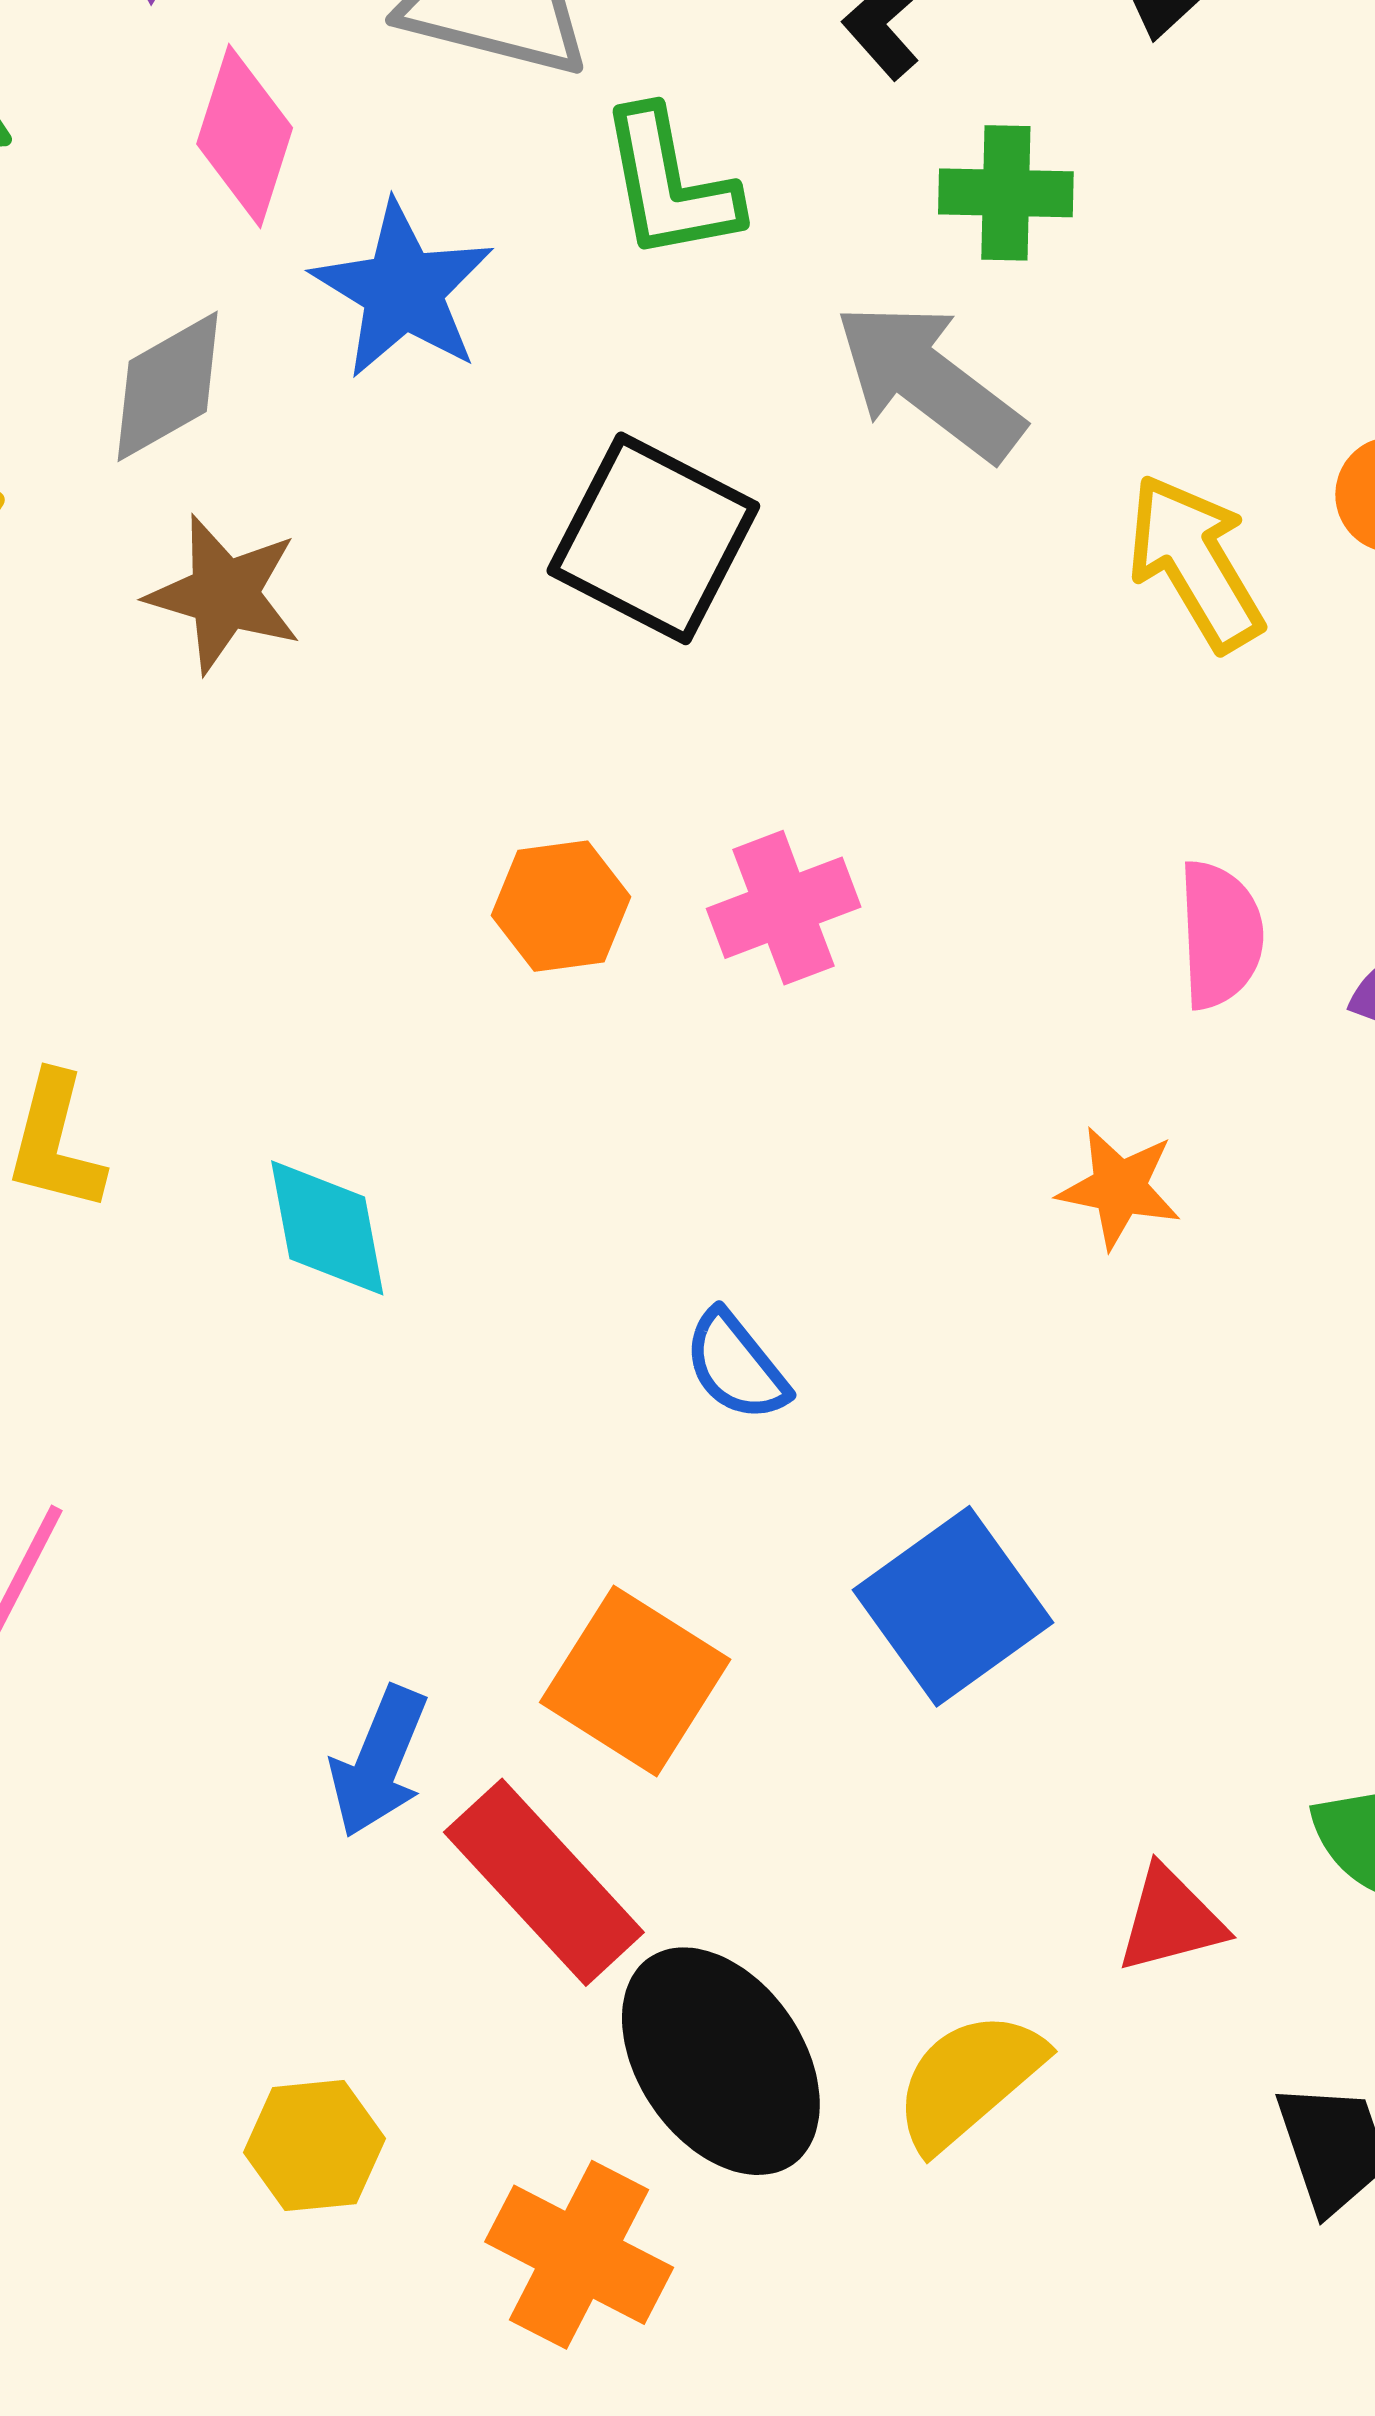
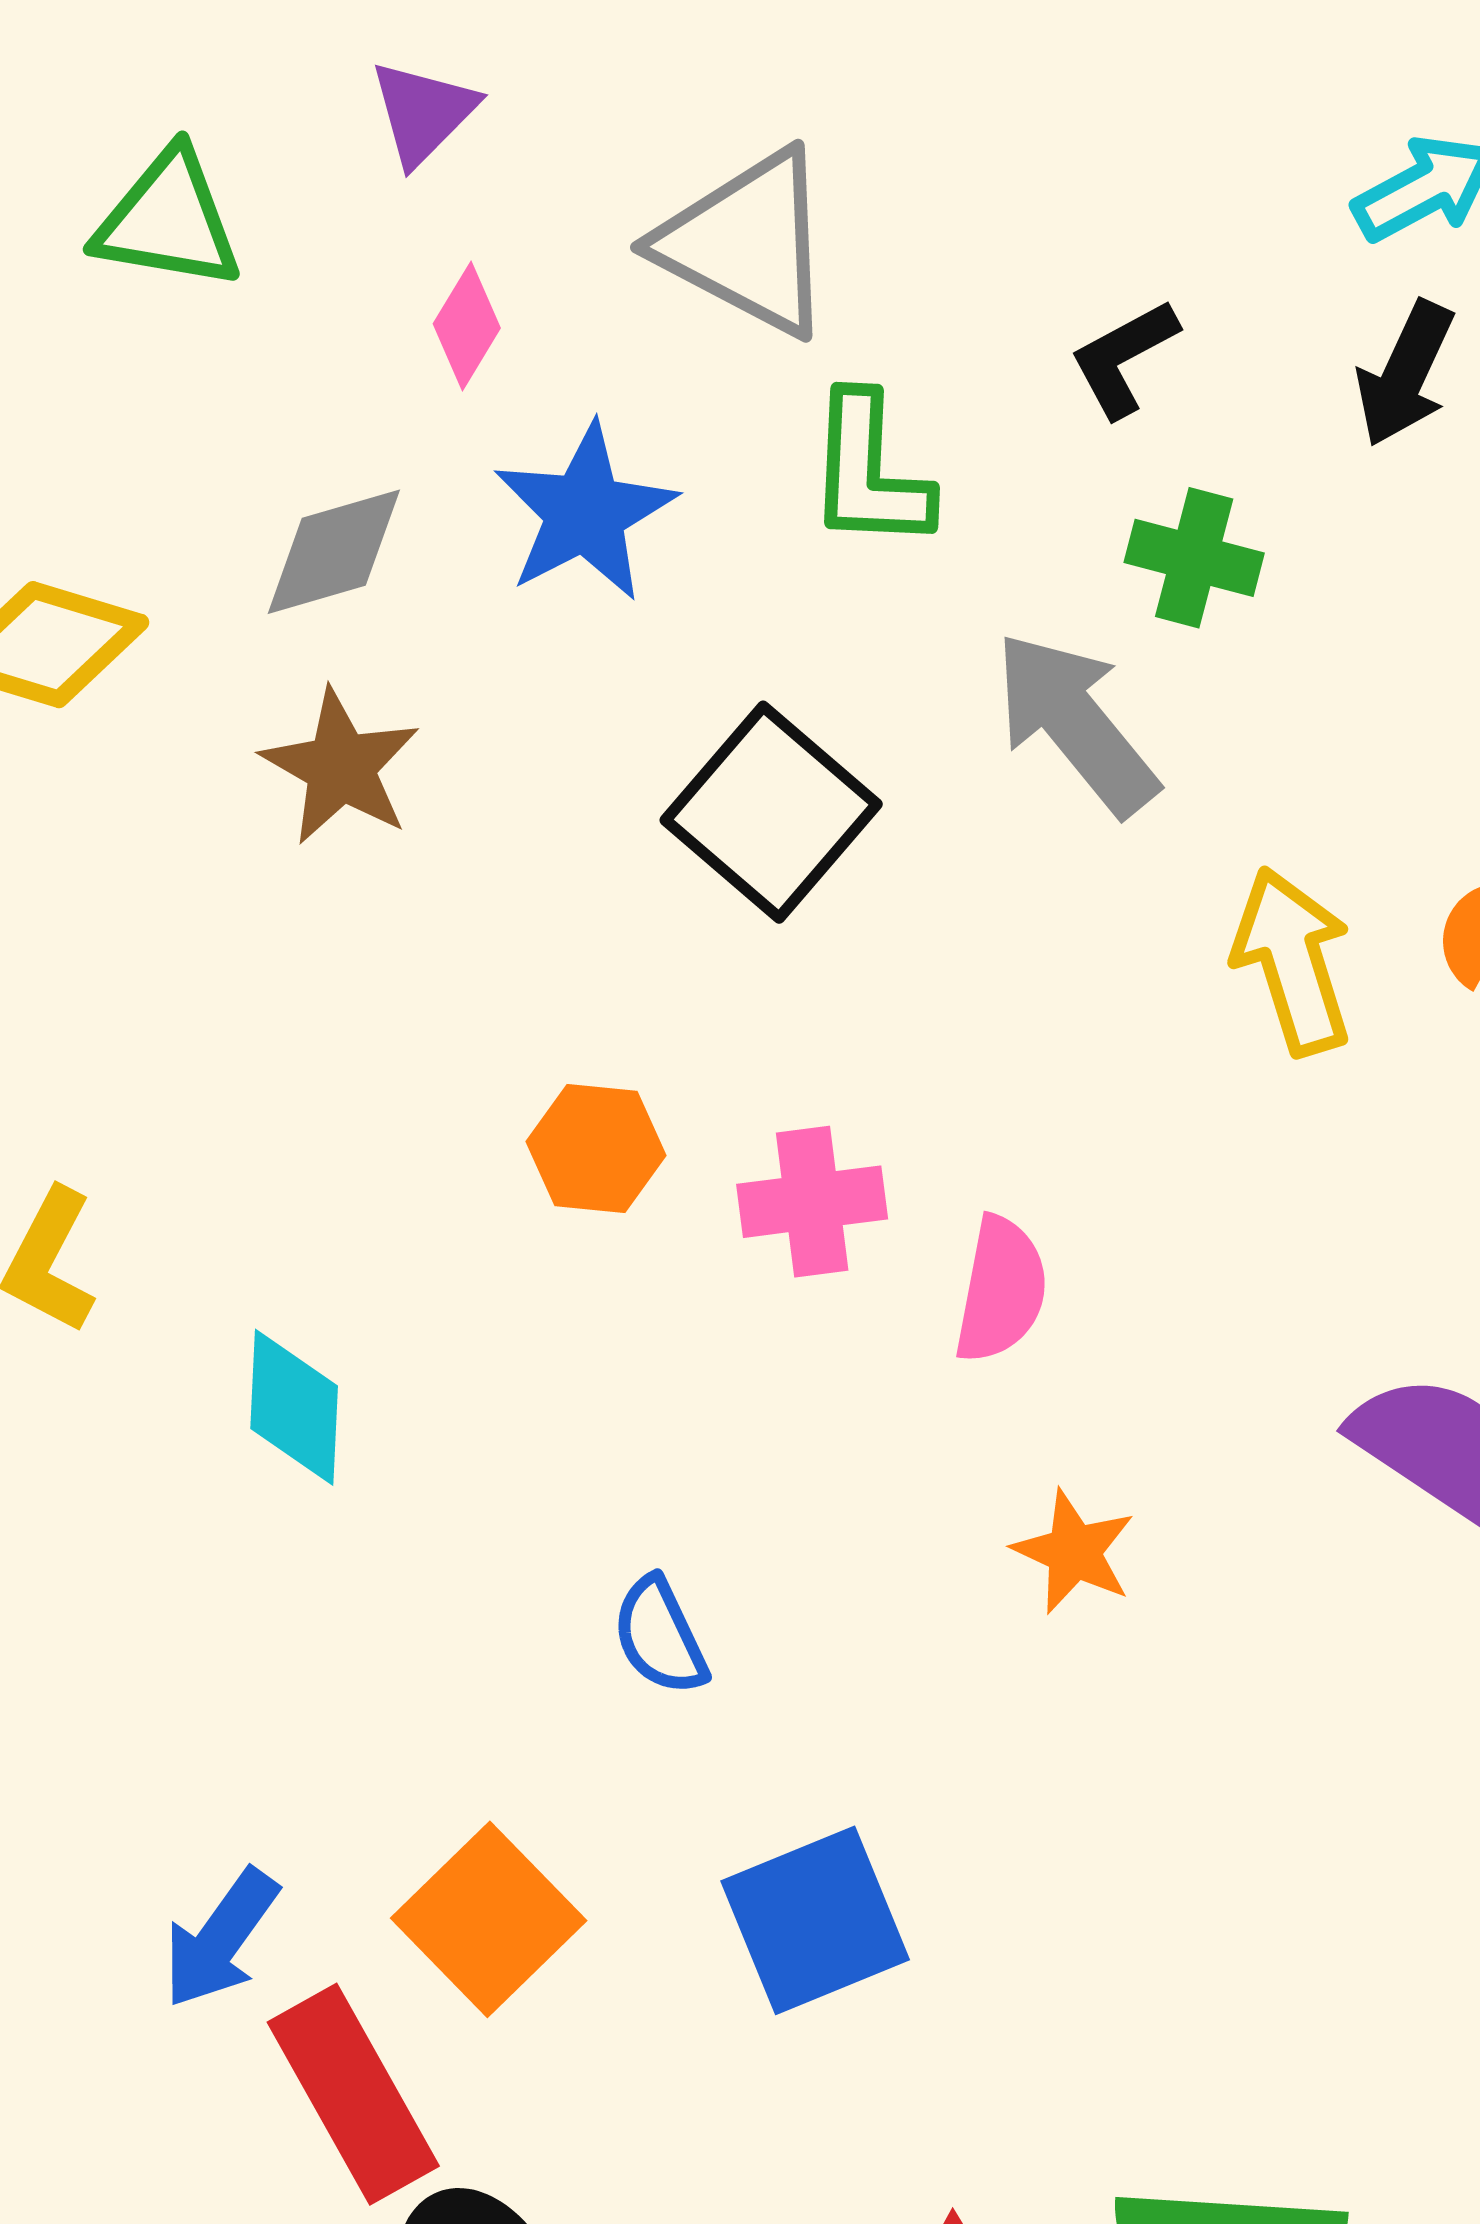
pink diamond: (245, 136) -> (467, 326), size x0.7
pink semicircle: (1220, 935) -> (1001, 1290), moved

